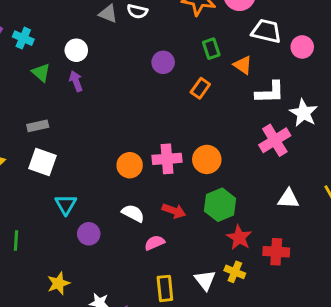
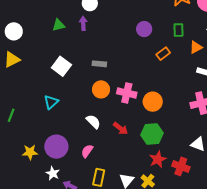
orange triangle: (243, 65) -> (196, 47), turned 40
green triangle: (41, 73) -> (59, 25), moved, turned 48
gray rectangle: (38, 126) -> (99, 64), moved
white square: (42, 162) -> (61, 66), moved
purple circle: (89, 234) -> (56, 147), moved, size x1.5
pink semicircle: (155, 243) -> (87, 151), moved, turned -48
red cross: (276, 252) -> (181, 166), moved

